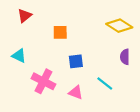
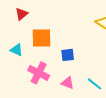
orange square: (60, 32) -> (42, 38), moved, size x1.5
cyan line: (105, 84) -> (95, 84), moved

